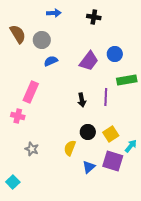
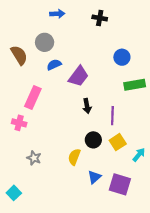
brown semicircle: (18, 34) -> (19, 55), moved
purple trapezoid: (89, 61) -> (78, 76), moved
purple line: (106, 97) -> (112, 116), moved
purple square: (113, 161) -> (120, 184), moved

